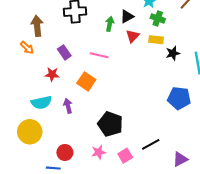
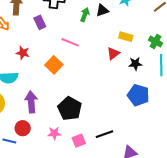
green cross: (158, 18) -> (156, 42), moved
red triangle: (133, 36) -> (113, 54), moved
purple rectangle: (64, 52) -> (40, 22), moved
black star: (173, 53) -> (135, 64), moved
purple arrow: (68, 106) -> (31, 102), moved, size x1.5

